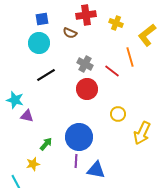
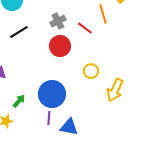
gray cross: (85, 64) -> (58, 21), turned 35

